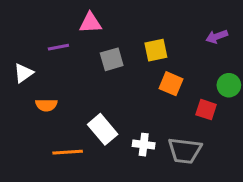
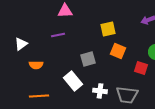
purple line: (58, 47) -> (58, 35), moved
gray square: (112, 59) -> (88, 59), moved
orange line: (68, 152) -> (39, 96), moved

